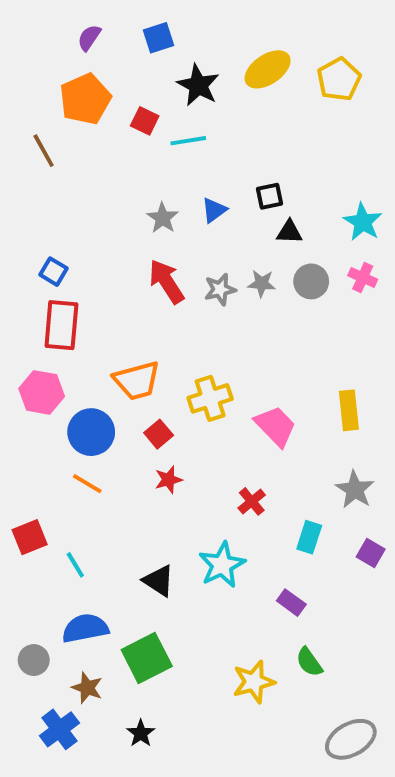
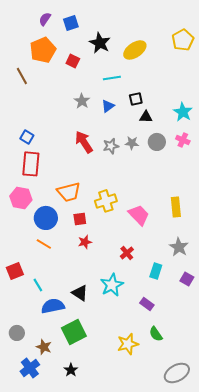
blue square: (159, 38) -> (71, 23), moved
yellow ellipse: (268, 69) -> (135, 50), moved
yellow pentagon: (339, 79) -> (183, 40), moved
cyan line: (188, 141) -> (112, 78), moved
gray star: (163, 218) -> (82, 101), moved
red square: (159, 434) -> (80, 219), turned 32
blue semicircle: (85, 628) -> (53, 306), moved

